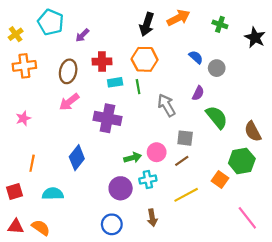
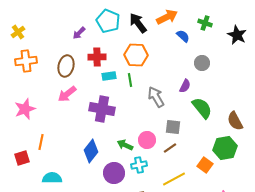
cyan pentagon: (51, 22) -> (108, 21), moved
black arrow: (147, 24) -> (138, 23), turned 125
blue semicircle: (196, 57) -> (183, 36), moved
pink star: (23, 118) -> (25, 109), size x1.5
blue diamond: (77, 158) -> (91, 151), moved
green arrow: (133, 158) -> (125, 145), turned -140
orange line: (32, 163) -> (41, 142), moved
red square: (15, 192) -> (22, 158), moved

